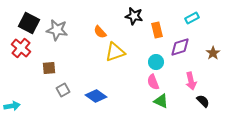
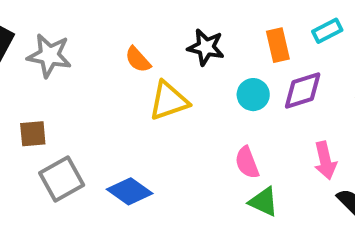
black star: (134, 16) -> (206, 47), moved
orange rectangle: (157, 30) -> (278, 45), moved
cyan circle: (156, 62) -> (253, 95), moved
gray square: (63, 90) -> (62, 179), size x1.5

